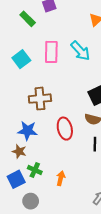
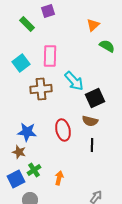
cyan arrow: (80, 51) -> (74, 81), moved
brown cross: (40, 99) -> (41, 89), moved
green cross: (35, 170) -> (34, 170), turned 32

